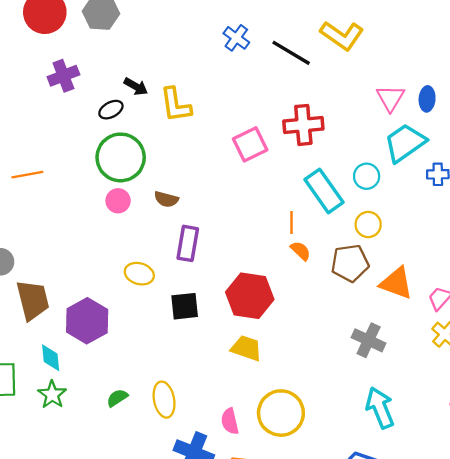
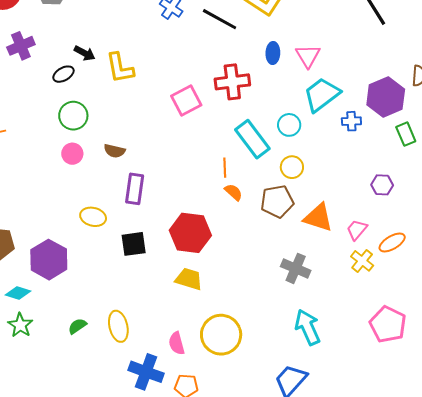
blue ellipse: (427, 99) -> (273, 53), moved
green circle: (121, 157) -> (73, 116), size x0.7
cyan diamond: (51, 358) -> (18, 293), turned -65

